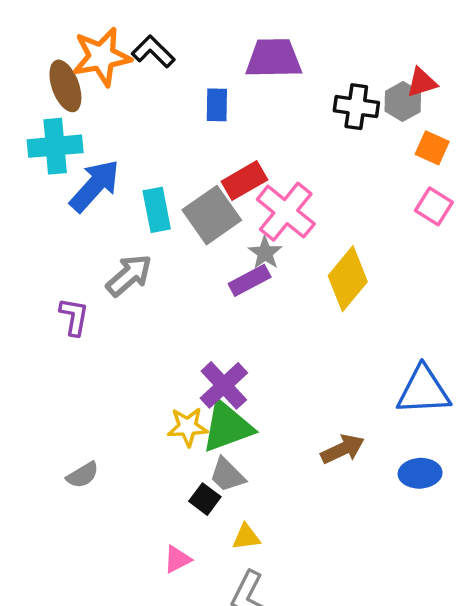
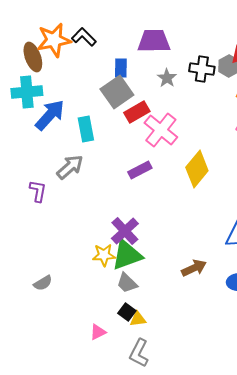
gray square: (212, 215) -> (117, 92), moved
gray star: (265, 253) -> (167, 78), moved
black square: (205, 499) -> (127, 312), moved

